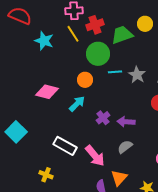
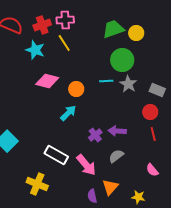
red cross: (95, 25) -> (42, 25), moved
green trapezoid: (122, 35) -> (113, 29), moved
green circle: (98, 54) -> (122, 60), moved
pink diamond: (47, 92) -> (47, 81), moved
purple cross: (103, 118) -> (95, 135), moved
yellow cross: (46, 175) -> (37, 184), size x1.5

